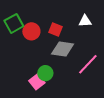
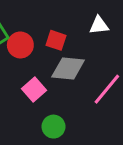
green circle: (45, 73) -> (53, 127), moved
pink square: (37, 82) -> (34, 90), moved

